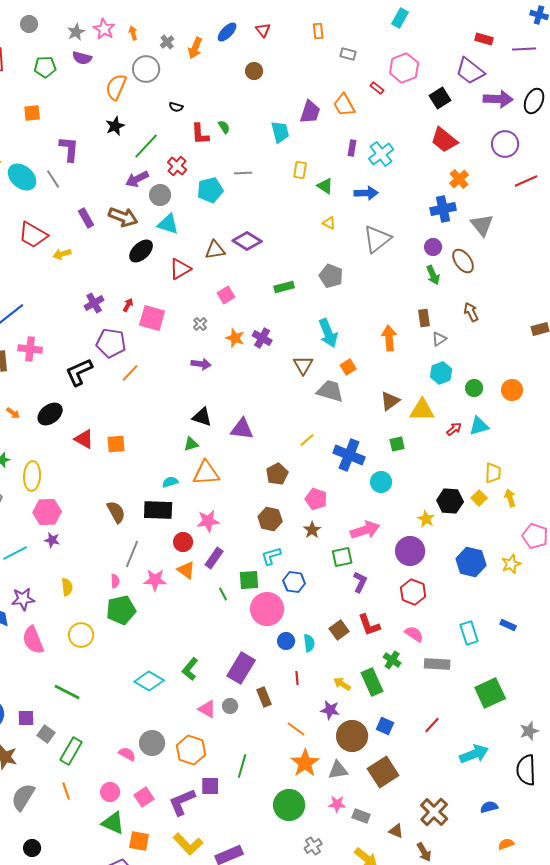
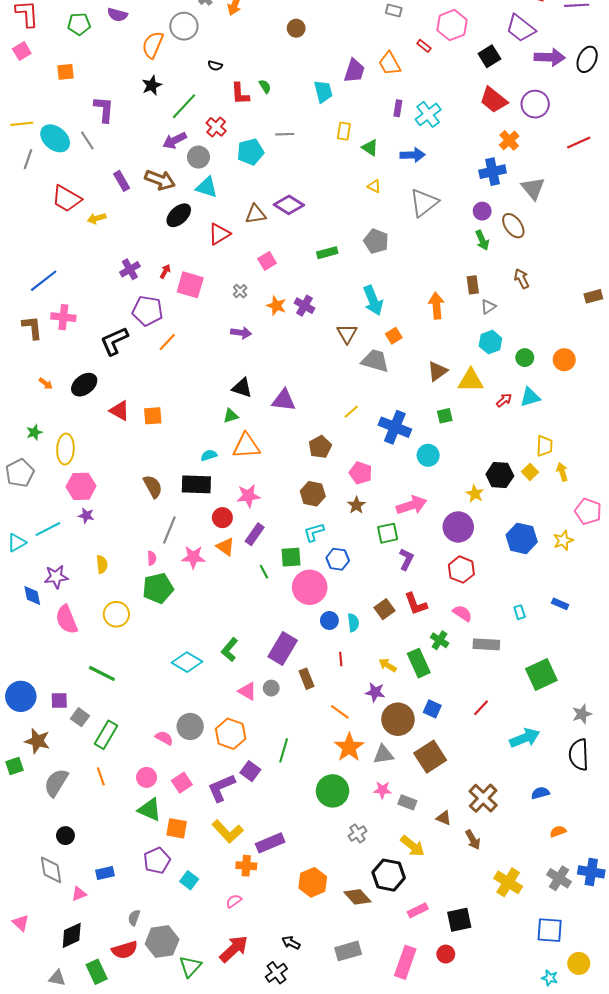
purple circle: (505, 144) -> (535, 104), moved
cyan rectangle: (469, 633) -> (520, 612), size x0.6
purple square: (210, 786) -> (250, 771), turned 36

